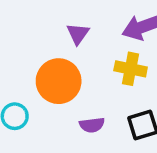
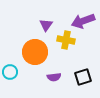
yellow cross: (131, 69) -> (66, 40), moved

